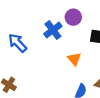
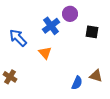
orange triangle: (74, 59) -> (45, 53), moved

